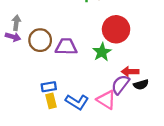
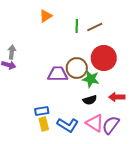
brown circle: (40, 40) -> (77, 68), moved
green star: (102, 52) -> (91, 79), turned -30
purple semicircle: (120, 85) -> (111, 125), moved
black semicircle: (141, 85) -> (90, 100), moved

